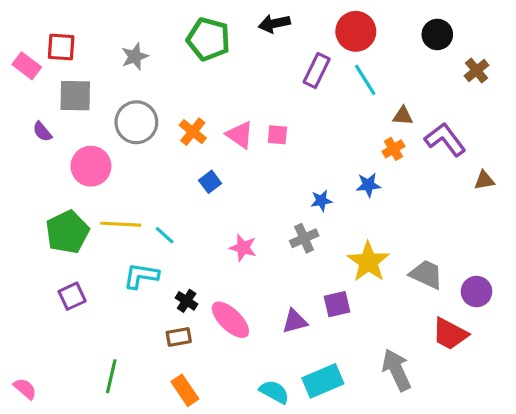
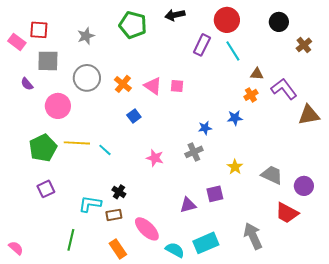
brown triangle: (484, 180) -> (309, 115), size x1.6
yellow star: (368, 262) -> (235, 167), size x0.6
cyan L-shape: (141, 276) -> (90, 204), moved
pink ellipse: (230, 320) -> (147, 229), moved

